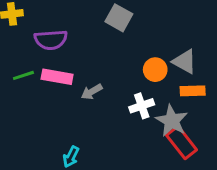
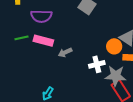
orange circle: (155, 70) -> (114, 46), moved
gray star: (172, 121) -> (116, 76), turned -30

